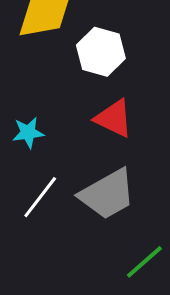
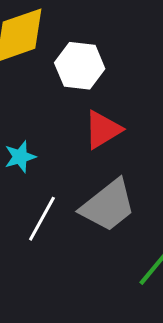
red triangle: (114, 118) -> (103, 130), turned -48

